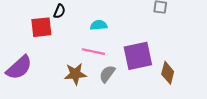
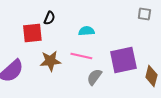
brown star: (75, 74) -> (50, 61), moved

